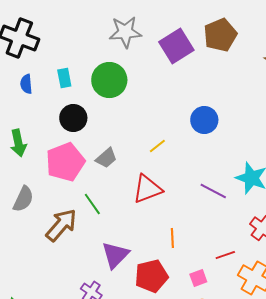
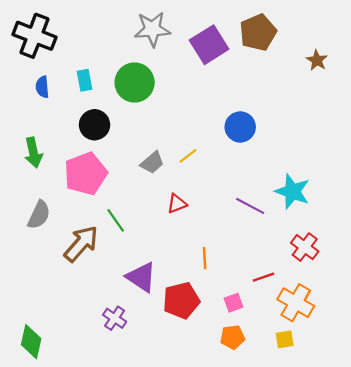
gray trapezoid: (106, 158) -> (152, 163), moved
red triangle: (147, 189) -> (177, 204), size x0.6
purple triangle: (115, 255) -> (141, 277), turned -40

